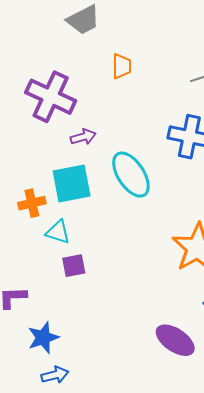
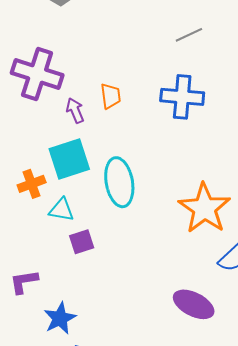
orange trapezoid: (122, 66) -> (111, 96), moved
purple arrow: (83, 137) -> (75, 110), turned -90
cyan ellipse: (131, 175) -> (119, 182), moved, turned 30

